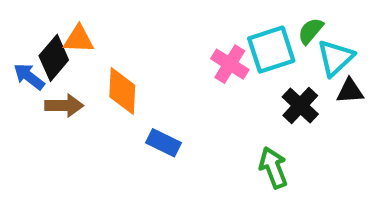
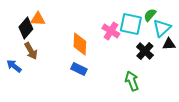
cyan square: (271, 50) -> (131, 24), turned 30
blue arrow: (29, 77) -> (14, 66), moved
orange diamond: (122, 91) -> (80, 44), moved
brown arrow: (64, 106) -> (31, 51), turned 60

